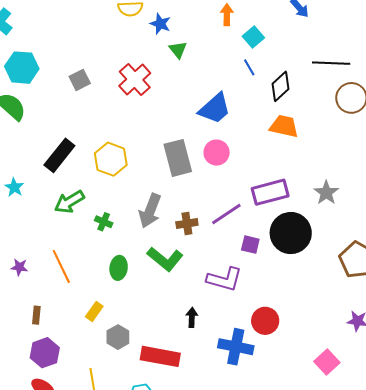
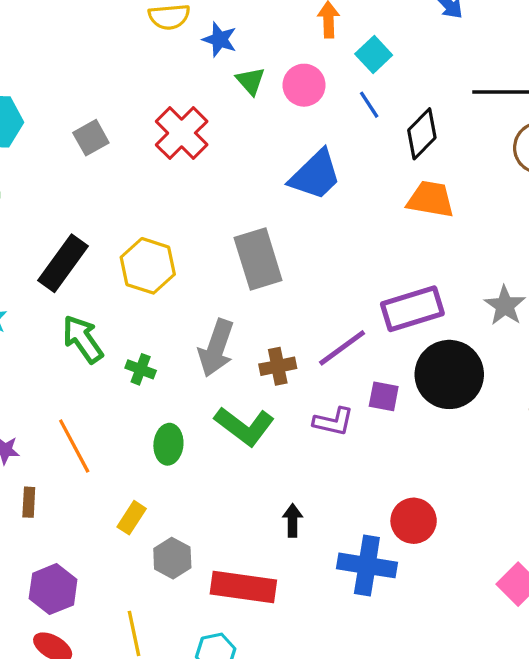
pink circle: (217, 153) -> (304, 85), moved
green arrow: (69, 202) -> (83, 339), turned 88
purple L-shape: (224, 279) -> (333, 422), moved, size x0.7
brown rectangle: (36, 315) -> (29, 502), moved

